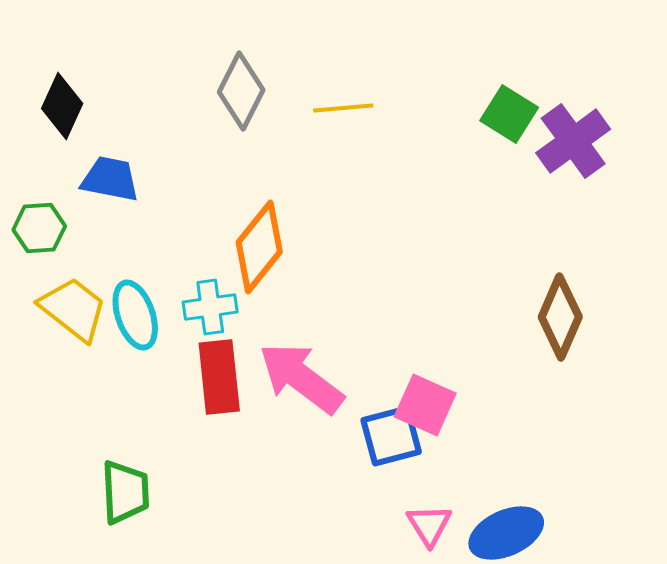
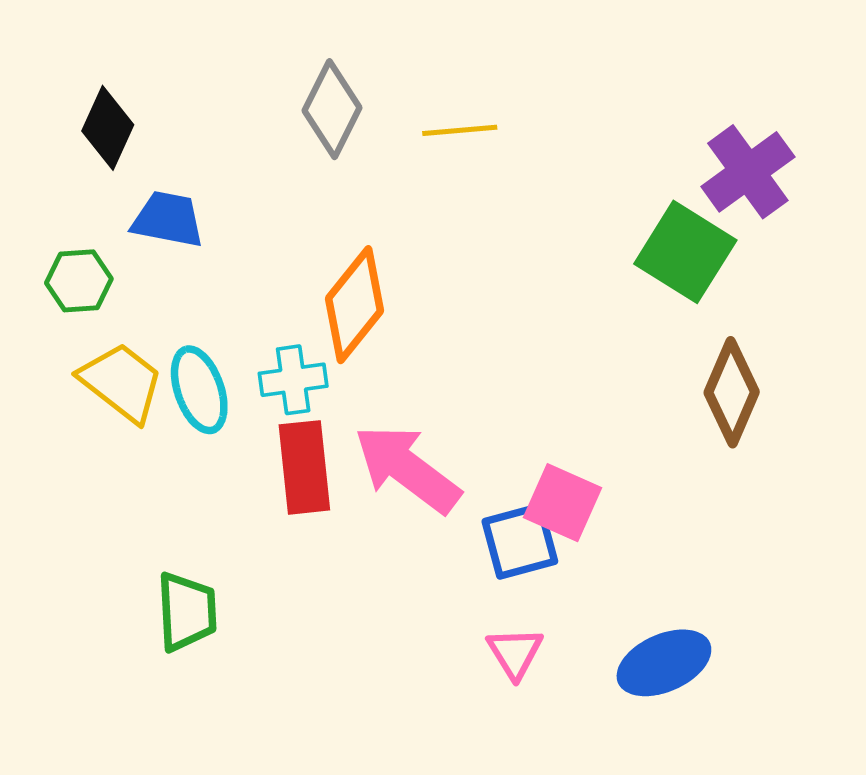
green square: (509, 114) -> (685, 252), moved, size x1.4
pink triangle: (429, 525) -> (515, 653), moved

